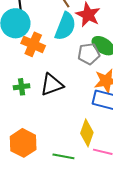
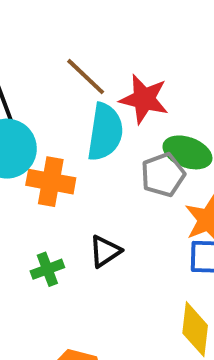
black triangle: (52, 85) -> (105, 251), size x0.7

